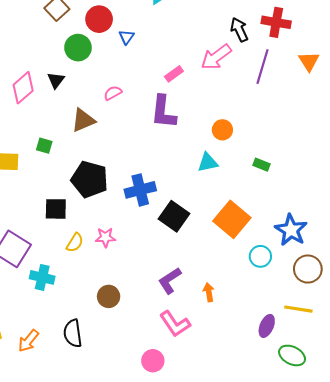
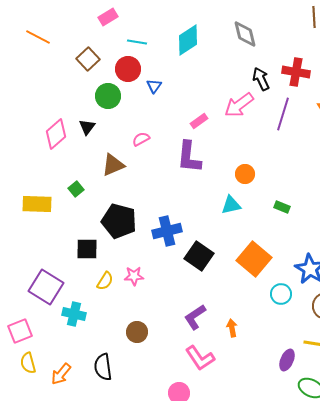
green square: (44, 146) -> (76, 189), turned 35

